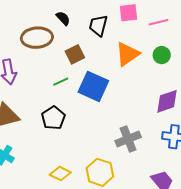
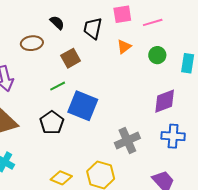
brown ellipse: (37, 38) -> (32, 43), size x0.7
orange triangle: (127, 54) -> (124, 47), moved, size x0.6
blue square: (93, 86) -> (83, 106), moved

